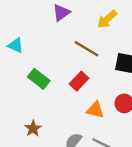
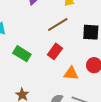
brown line: (86, 49) -> (58, 24), turned -55

